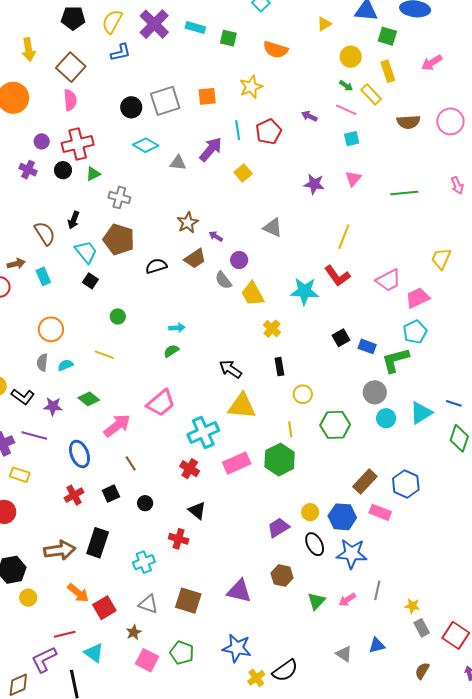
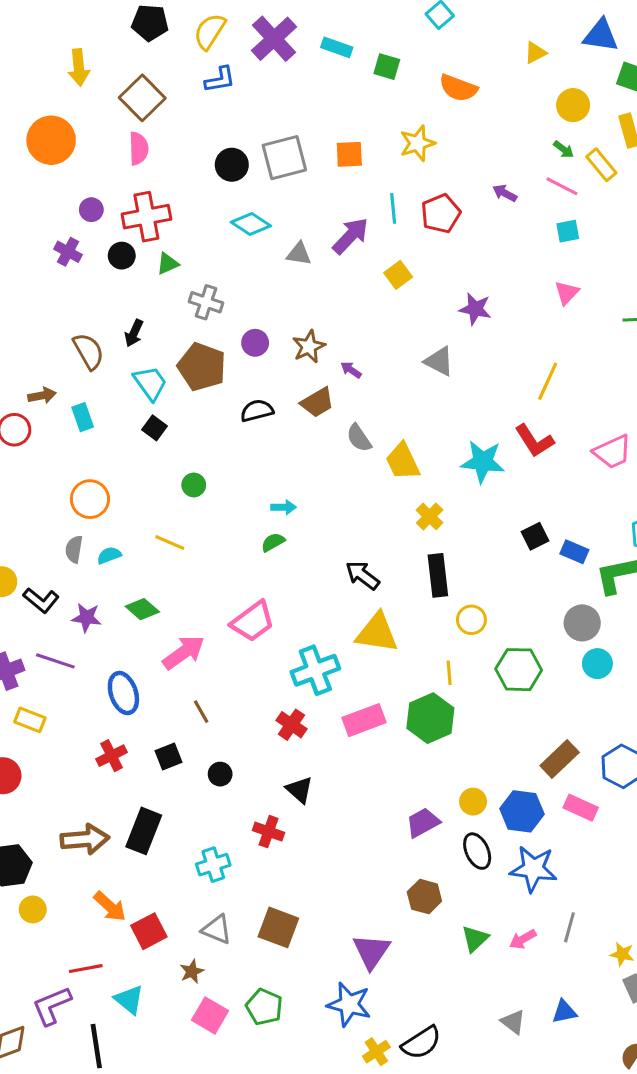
purple star: (314, 184) -> (475, 309), moved
purple circle: (239, 260) -> (255, 343), moved
black rectangle: (279, 367) -> (438, 575), size x1.5
purple triangle: (239, 591) -> (371, 951), moved, turned 48

